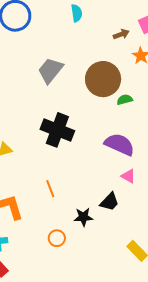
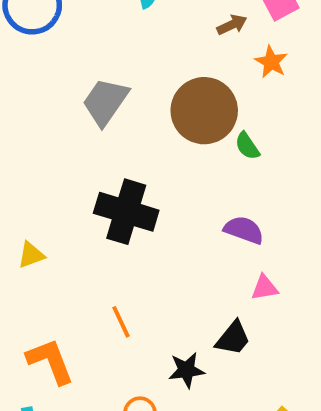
green semicircle: (125, 100) -> (247, 146), turned -105
purple semicircle: (120, 144) -> (244, 230), size x0.7
pink triangle: (128, 176) -> (265, 288), turned -35

